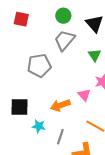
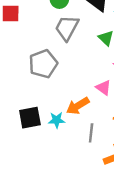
cyan star: (39, 126) -> (57, 120), moved
gray line: (60, 137) -> (91, 133), moved

